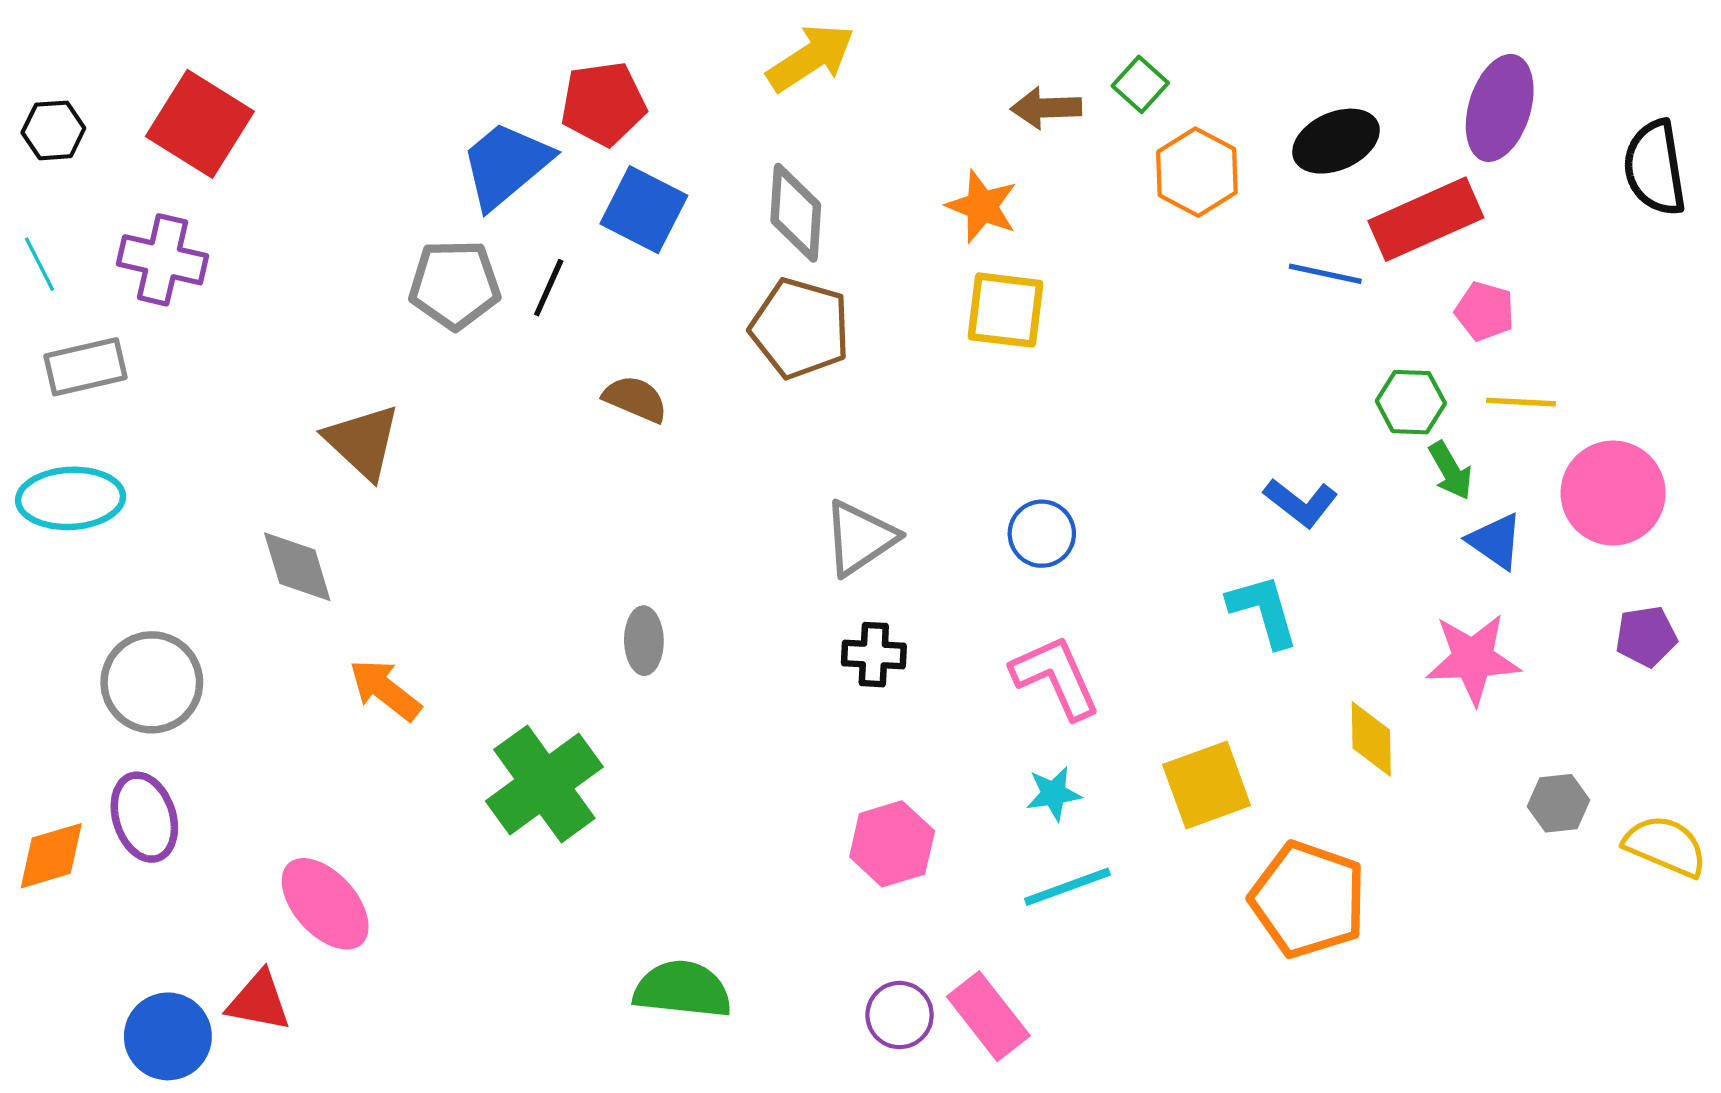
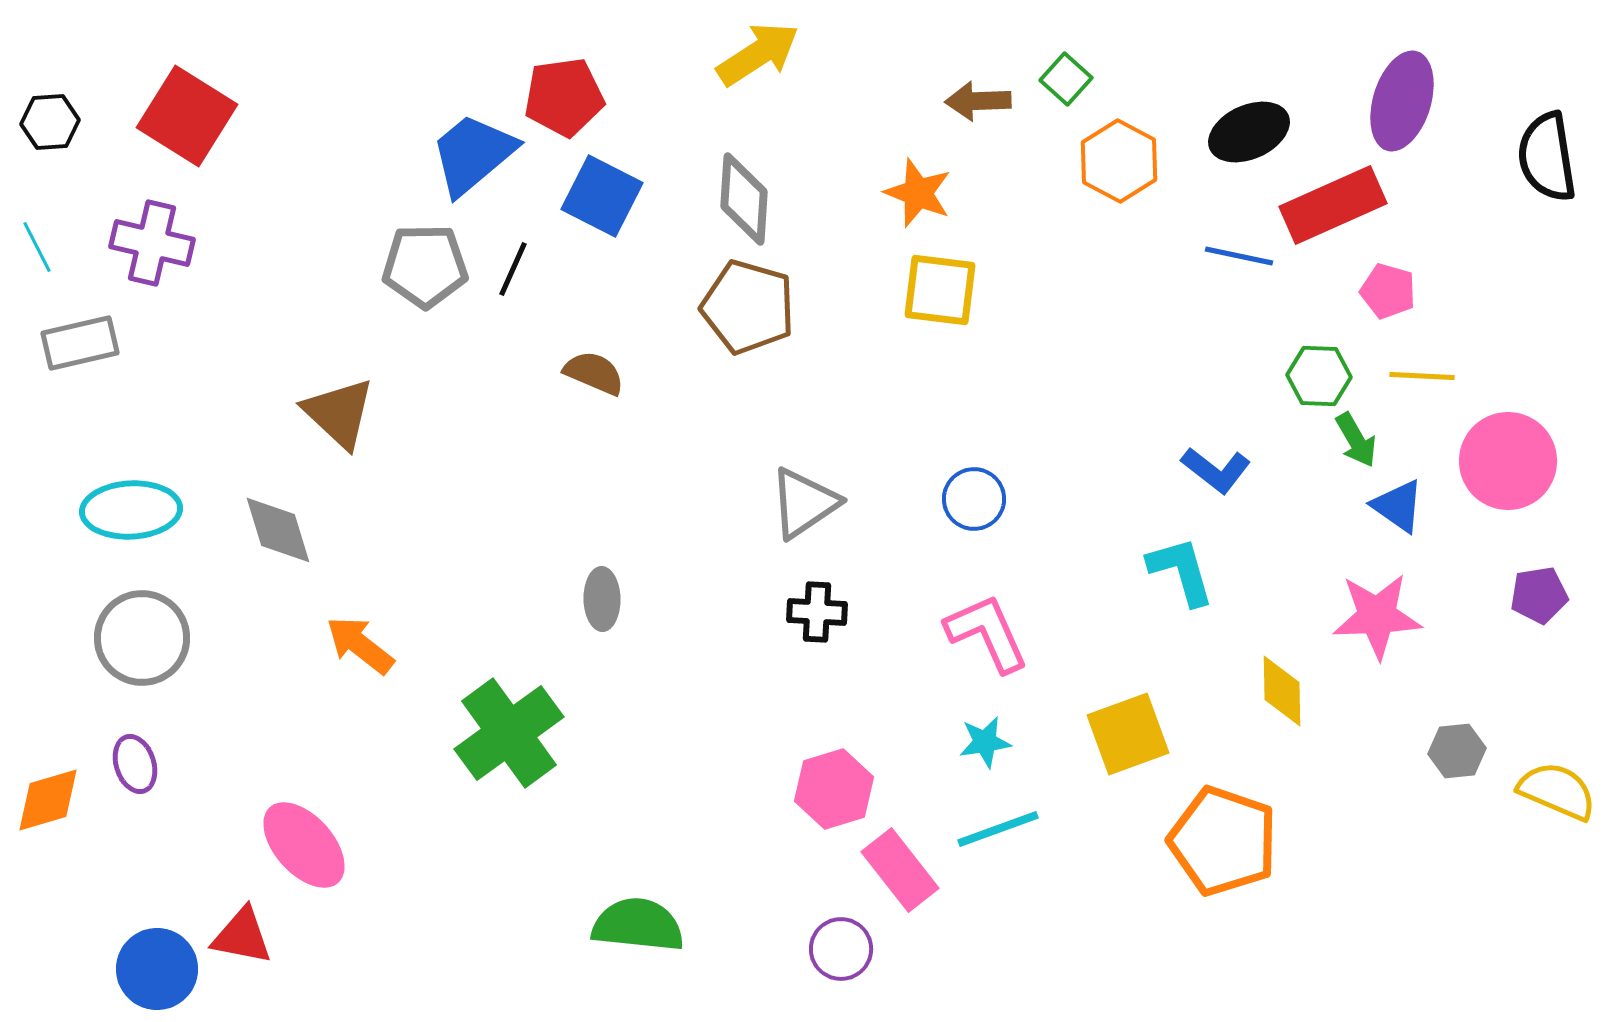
cyan ellipse: (71, 498) -> (131, 510), moved
purple ellipse: (144, 817) -> (135, 764), size x0.7
pink rectangle: (988, 1016) -> (900, 870), moved

